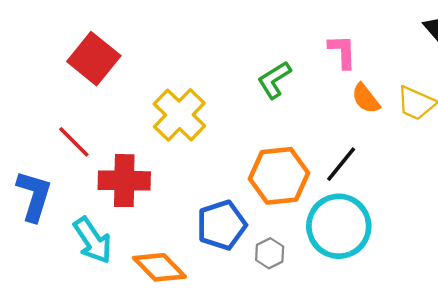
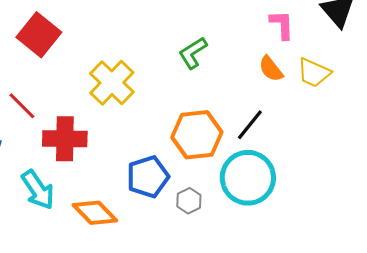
pink L-shape: (342, 52) -> (282, 25), moved

